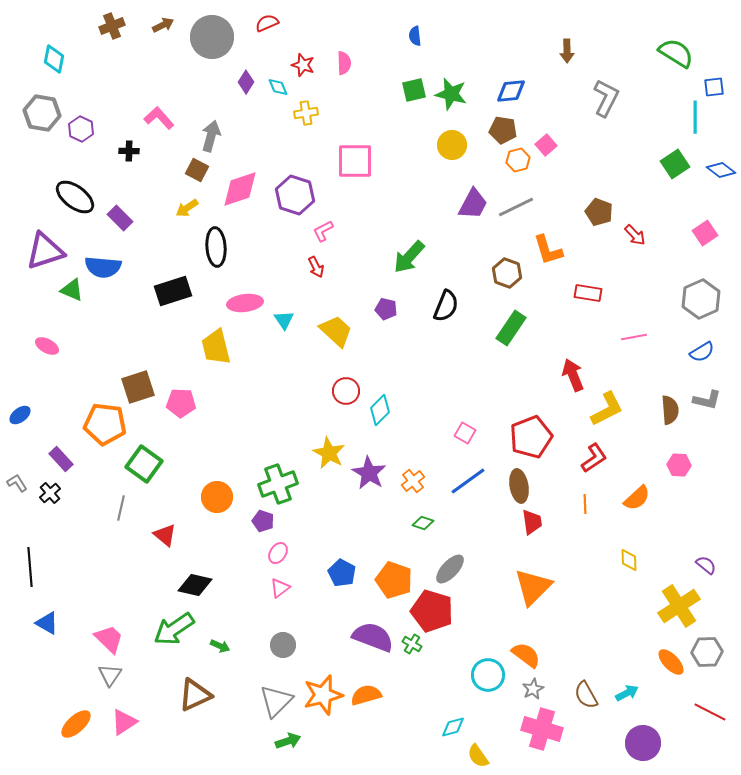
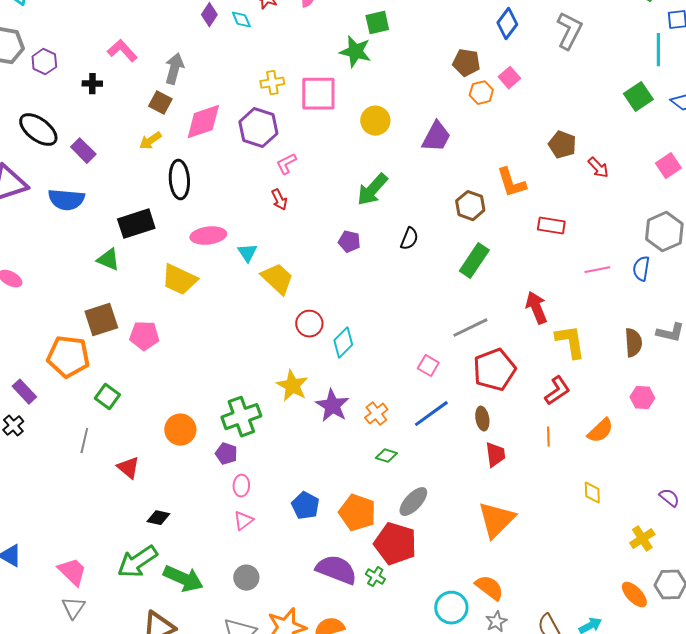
blue diamond: (511, 91) -> (507, 24), moved, turned -48
green star: (451, 94) -> (355, 52), moved
yellow cross: (306, 113) -> (272, 83), moved
yellow circle: (452, 145) -> (375, 121), moved
gray line: (516, 207) -> (470, 328), moved
green triangle: (72, 290) -> (108, 260), moved
black semicircle: (446, 306) -> (409, 239), size x0.7
yellow trapezoid: (336, 331) -> (277, 279), moved
yellow trapezoid: (216, 347) -> (179, 280), turned -51
blue semicircle: (702, 352) -> (641, 269), moved, turned 130
yellow L-shape: (607, 409) -> (570, 342), turned -72
green square: (144, 464) -> (107, 397), size x0.7
brown ellipse: (519, 486) -> (482, 419), size x0.7
pink ellipse: (278, 553) -> (241, 486), turned -30
black diamond: (195, 585) -> (158, 518), size x0.7
yellow cross: (679, 606) -> (642, 539), size x0.6
green arrow: (220, 646) -> (183, 579), size x2.0

